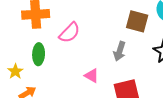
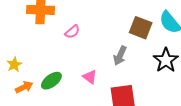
pink semicircle: (70, 33) -> (72, 32), size x0.7
green ellipse: (39, 54) -> (51, 81), moved, turned 45

